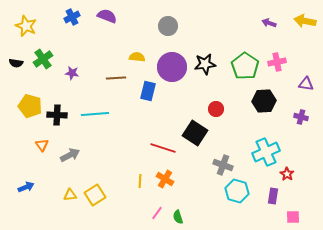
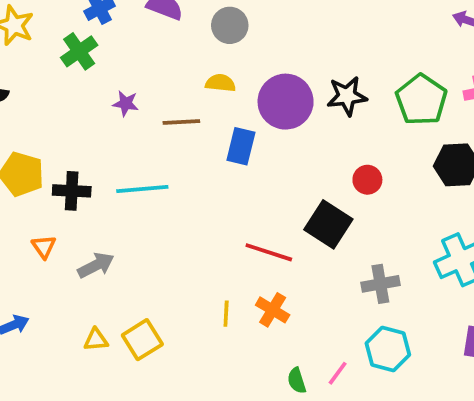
gray circle: (168, 26) -> (230, 25), moved
green cross: (43, 59) -> (79, 51), moved
purple star: (72, 73) -> (126, 103), moved
gray cross: (223, 165) -> (380, 284), turned -30
cyan hexagon: (237, 191) -> (388, 349), moved
pink line: (157, 213) -> (338, 373), moved

